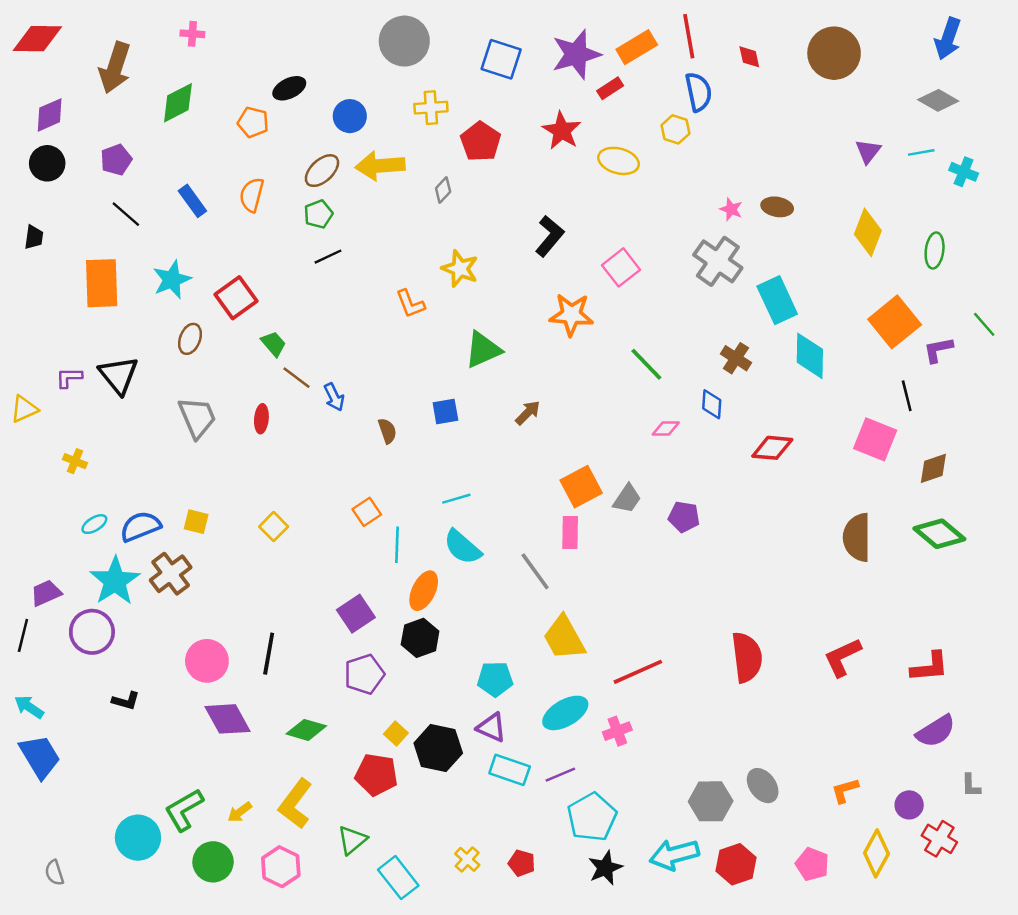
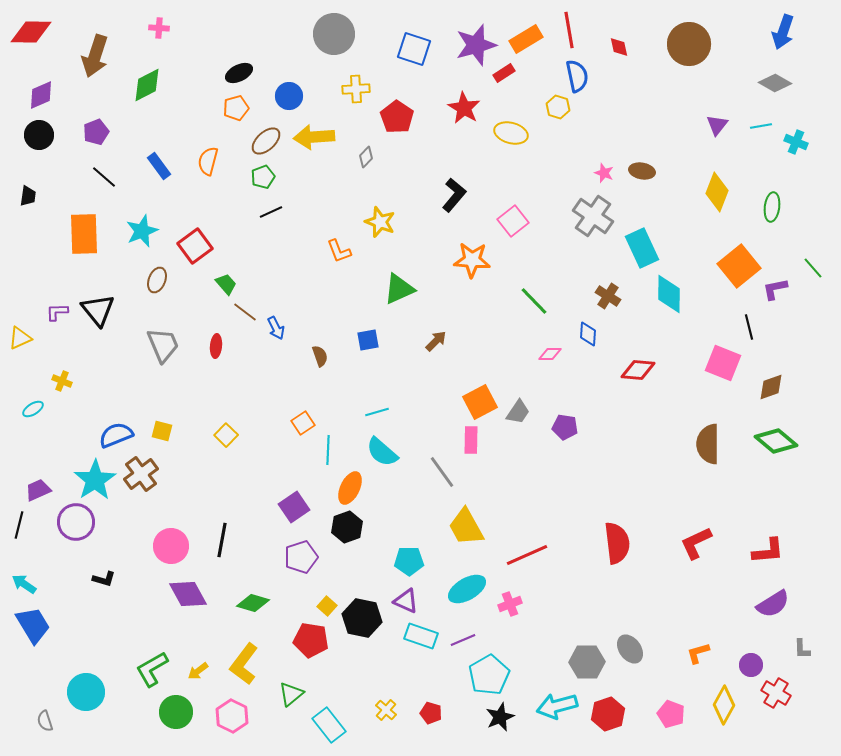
orange pentagon: (253, 122) -> (236, 108), moved, turned -30
cyan ellipse: (94, 524) -> (33, 409), moved
cyan circle: (138, 838) -> (86, 692), moved

